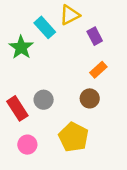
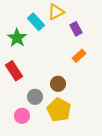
brown circle: (90, 98) -> (58, 84), moved
gray circle: (44, 100) -> (35, 97), moved
red rectangle: (17, 108) -> (14, 71), moved

